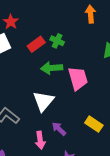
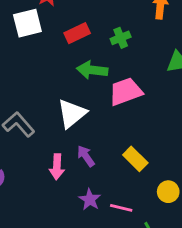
green cross: (57, 41) -> (121, 38), moved, turned 32
pink trapezoid: (78, 78) -> (126, 91), turned -105

